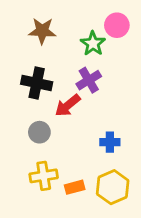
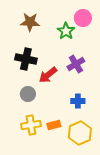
purple cross: (89, 80) -> (76, 64), moved
orange rectangle: (75, 187) -> (54, 125), moved

